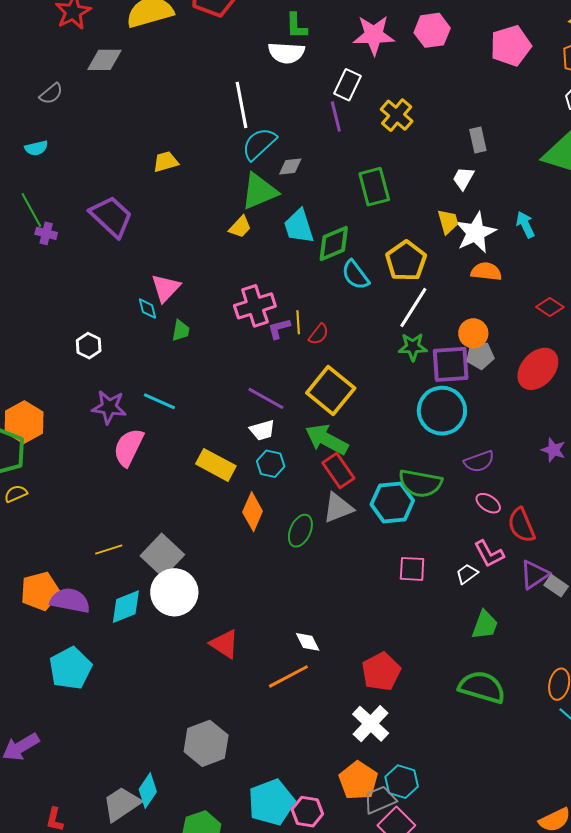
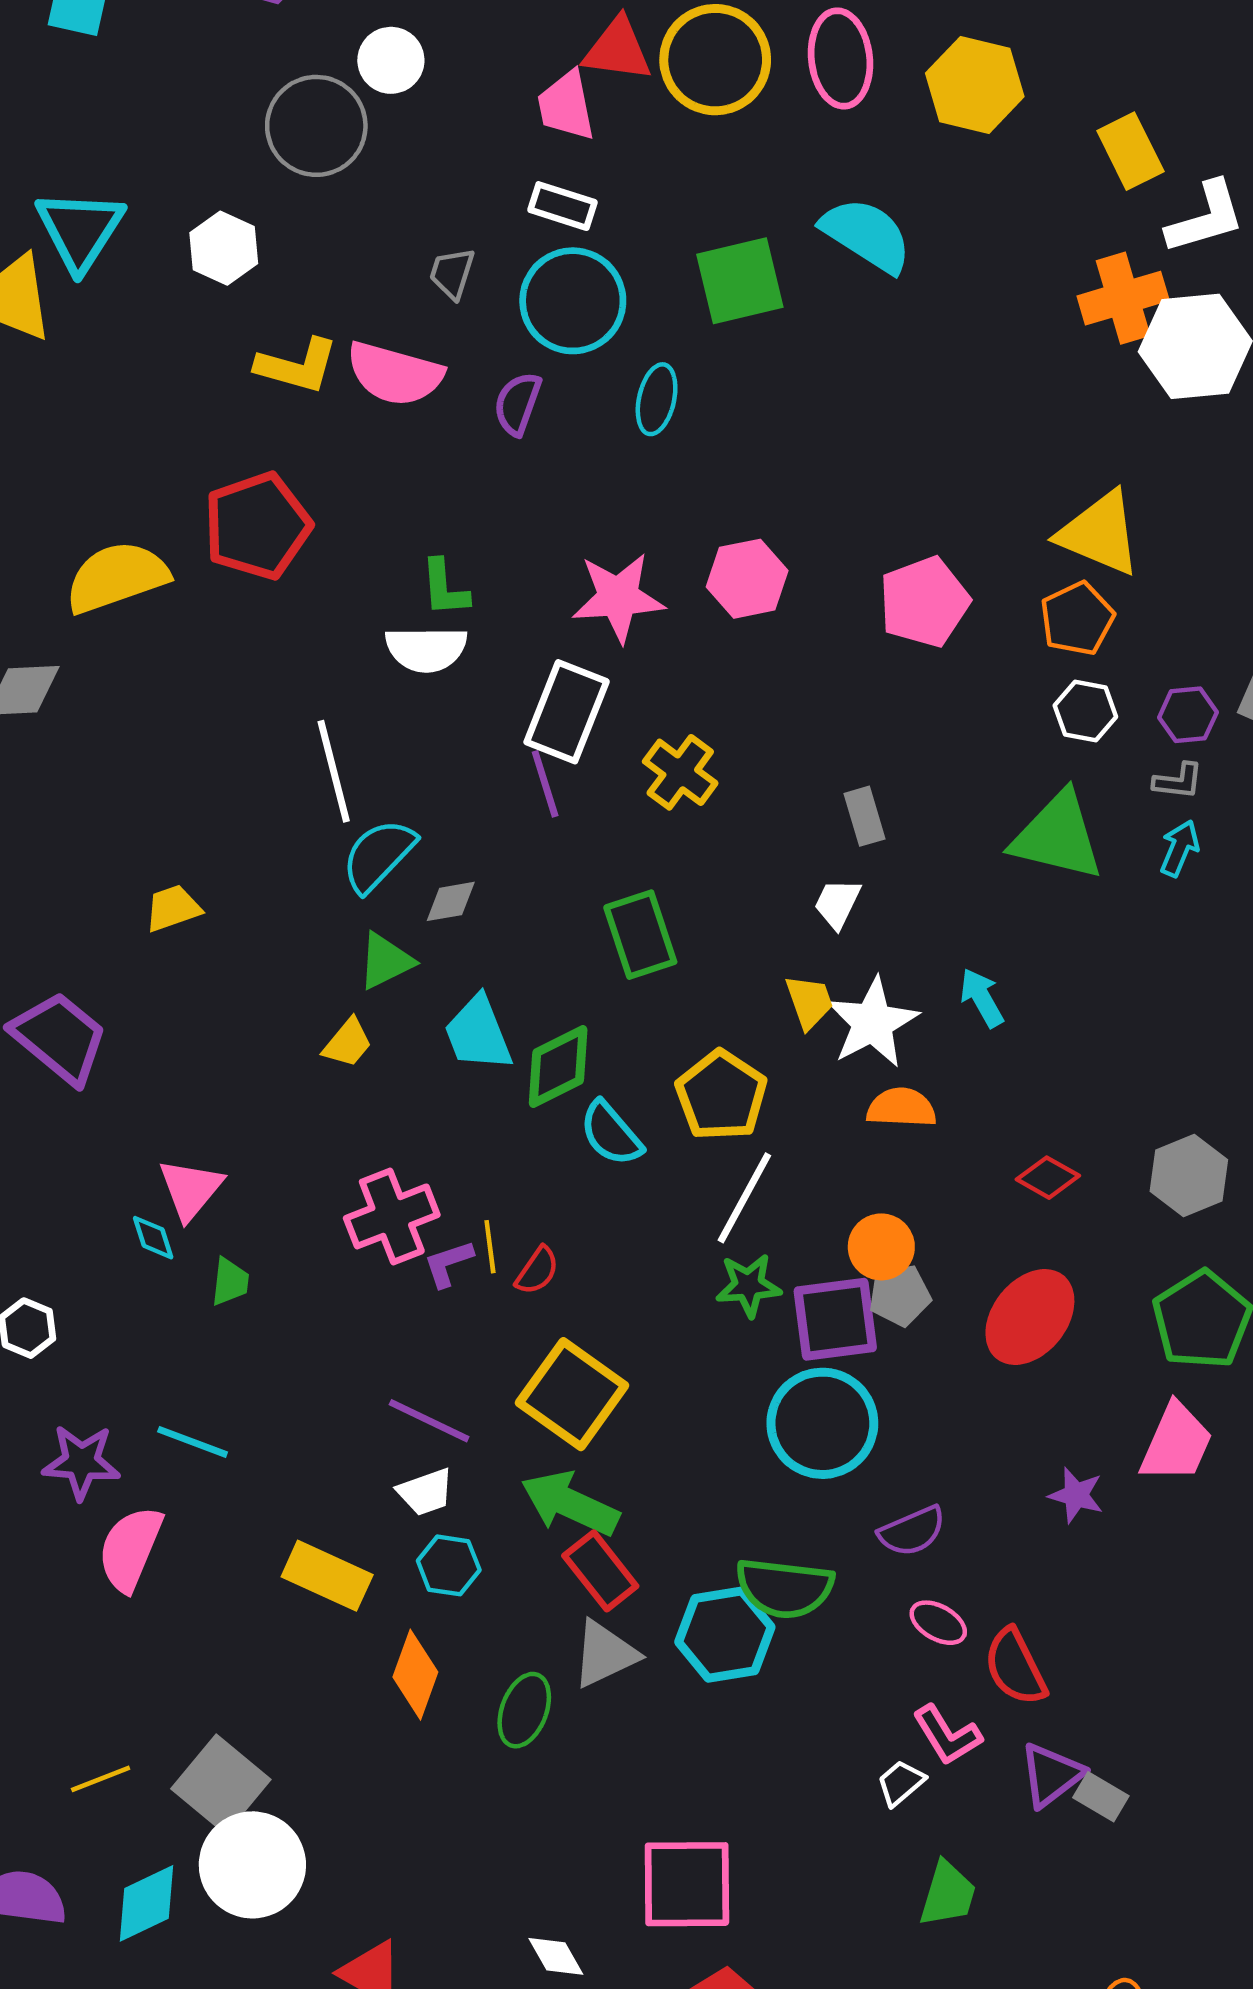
white rectangle: (347, 85) -> (567, 712), size x1.4
green triangle: (259, 191) -> (386, 961), size x0.7
pink square: (412, 569) -> (687, 1884), moved, size x1.6

